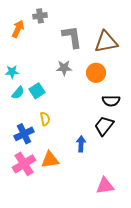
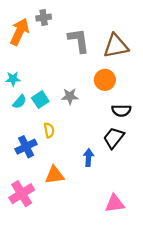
orange arrow: (18, 29) -> (20, 32), size x1.4
gray star: (64, 68) -> (70, 96), moved
pink cross: (24, 164) -> (22, 194), moved

